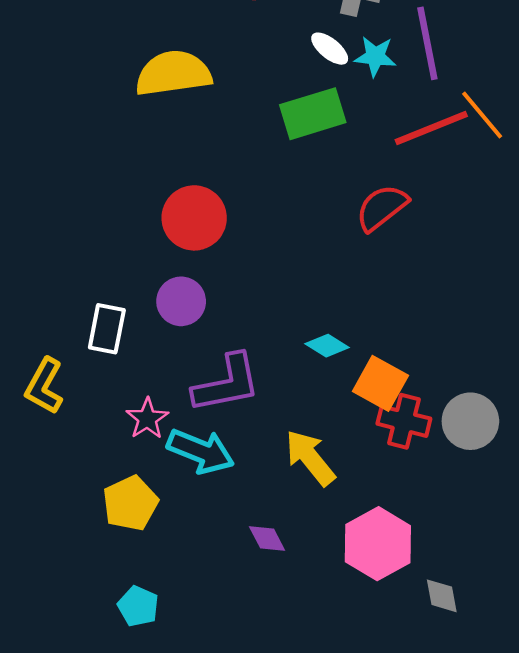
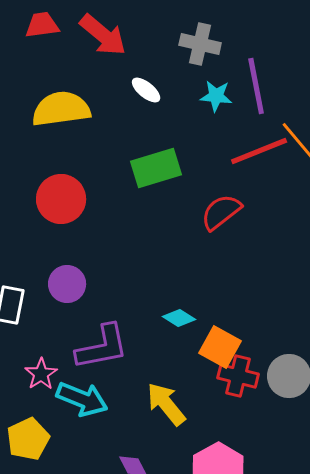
white ellipse: (330, 49) -> (146, 90), moved
green rectangle: (313, 114) -> (156, 168), moved
red circle: (194, 218) -> (61, 199), moved

